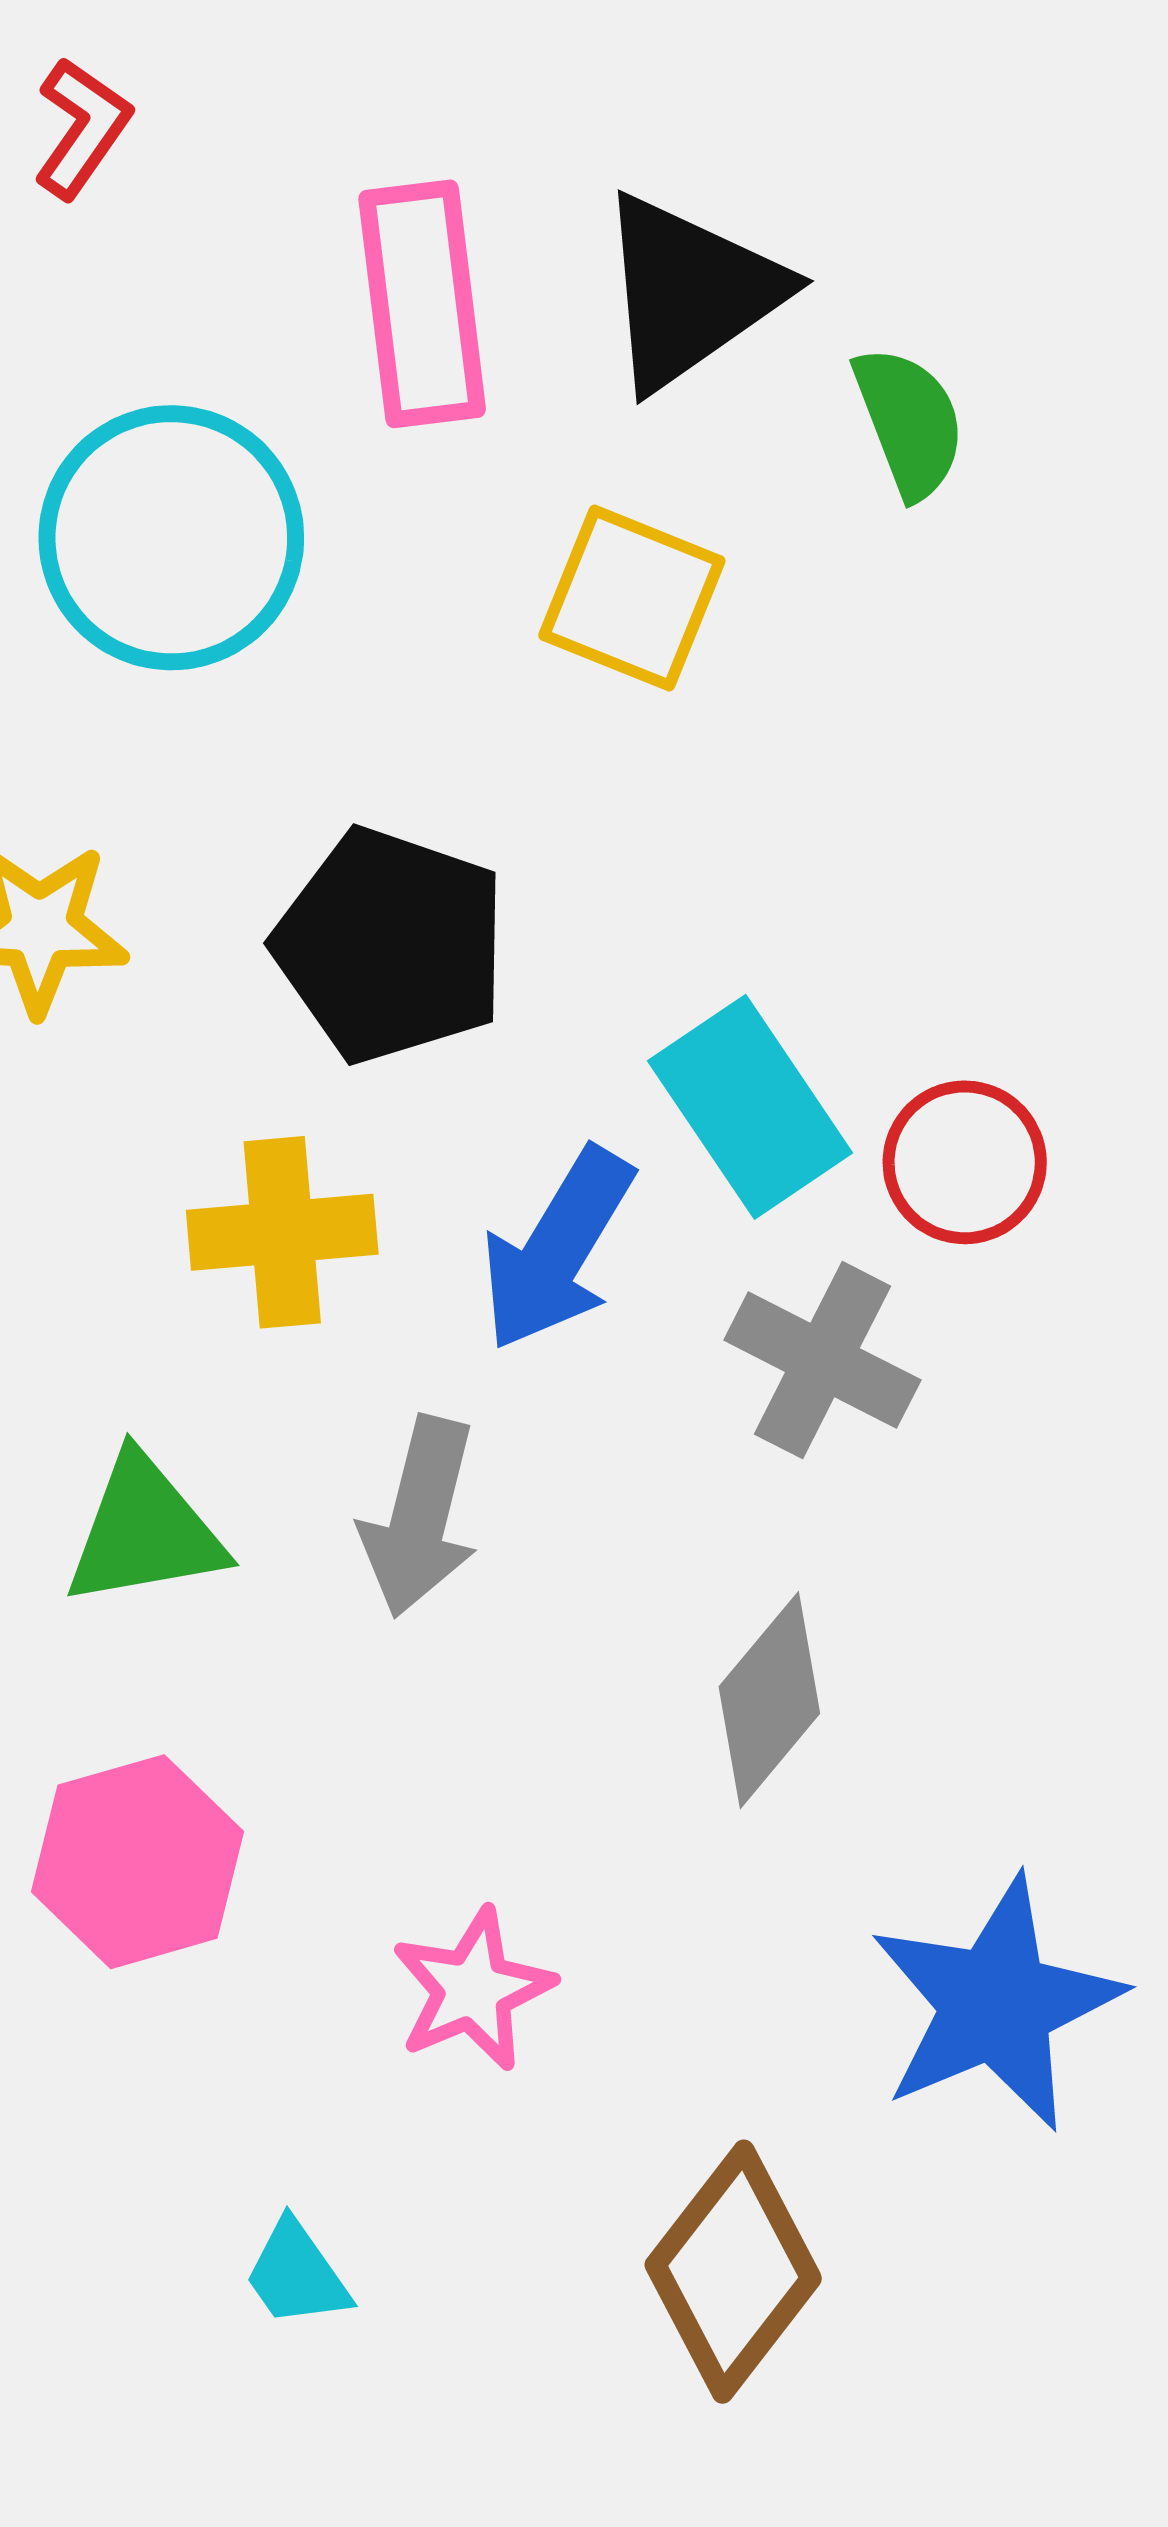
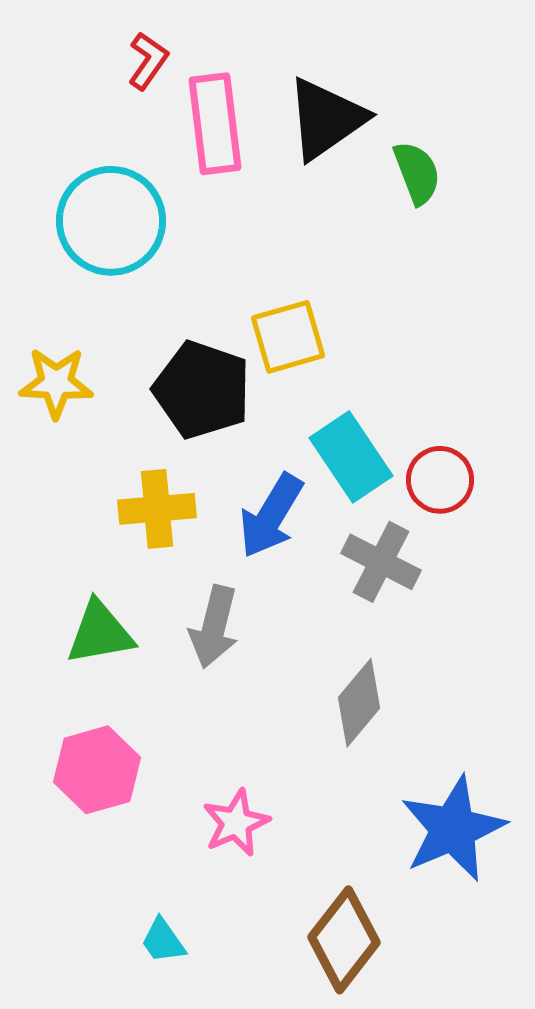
red L-shape: (82, 128) -> (148, 61), moved
yellow square: (632, 598) -> (288, 337), moved, turned -38

